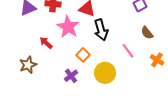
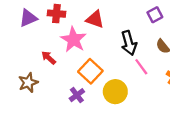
black arrow: (101, 30) -> (129, 43), moved
orange square: (83, 55) -> (90, 71), size x1.5

